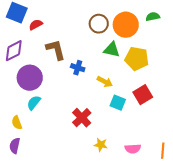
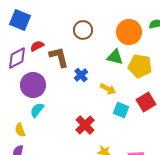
brown circle: (99, 24) -> (83, 30), moved
red semicircle: (36, 25) -> (37, 46), moved
blue cross: (78, 68) -> (81, 75), turned 32

